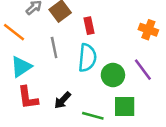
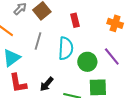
red rectangle: (89, 26) -> (75, 20), moved
gray line: (54, 48) -> (38, 41), turned 30

